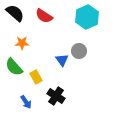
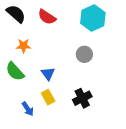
blue triangle: (62, 60) -> (48, 74), moved
yellow rectangle: (36, 77) -> (48, 97), moved
black cross: (56, 96) -> (82, 98), moved, turned 30

